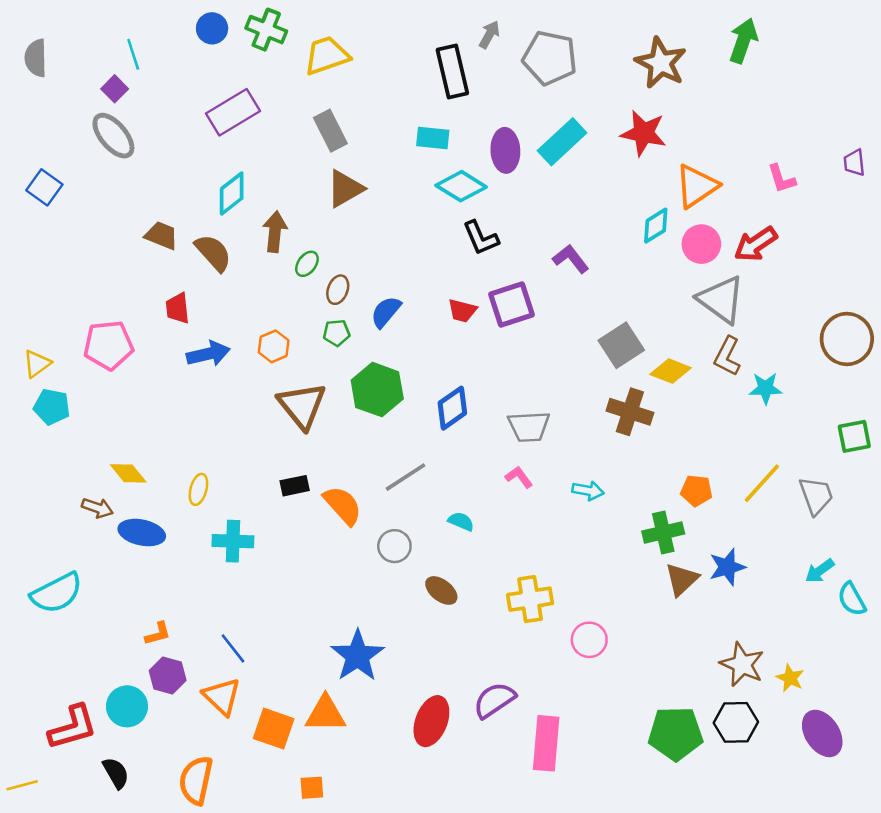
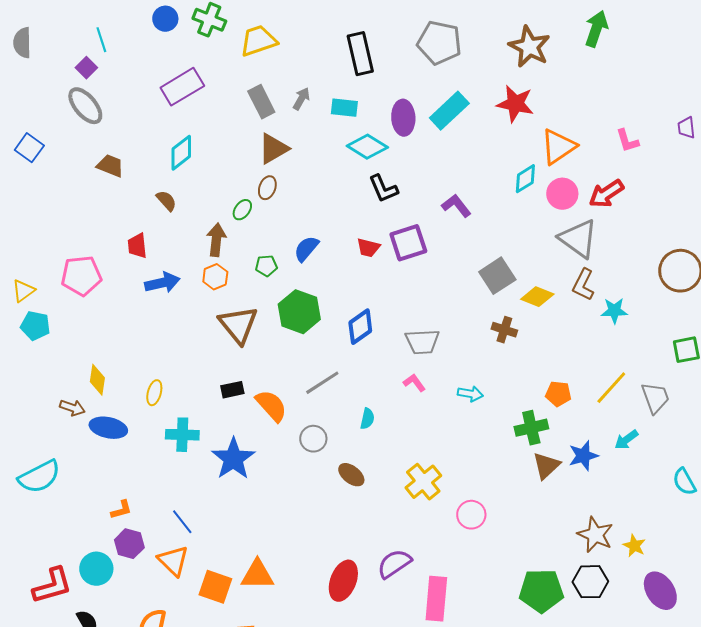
gray arrow: (489, 35) -> (301, 99), moved
brown arrow: (275, 232) -> (216, 240), moved
brown trapezoid: (161, 235) -> (110, 166), moved
brown semicircle: (213, 253) -> (166, 201), size x0.7
brown ellipse: (338, 290) -> (267, 188), moved
brown cross: (630, 412) -> (504, 330), size x0.7
yellow diamond: (128, 473) -> (97, 380), turned 48
cyan semicircle: (461, 521) -> (367, 419), turned 80
cyan arrow: (820, 571) -> (626, 440), moved
yellow cross: (530, 599) -> (423, 482), turned -30
blue star: (357, 656) -> (233, 459), moved

